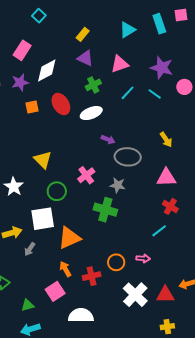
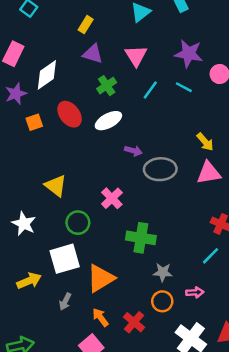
pink triangle: (120, 64) -> (136, 56), turned -36
pink triangle: (166, 178) -> (209, 173), moved
gray star: (118, 185) -> (163, 272), moved
gray arrow: (30, 249) -> (65, 302), moved
red cross: (92, 276) -> (134, 322), turned -30

